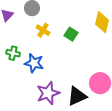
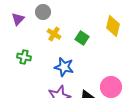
blue star: (34, 63) -> (64, 67), moved

